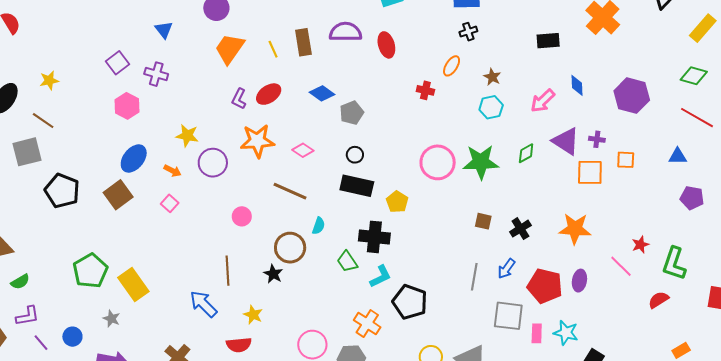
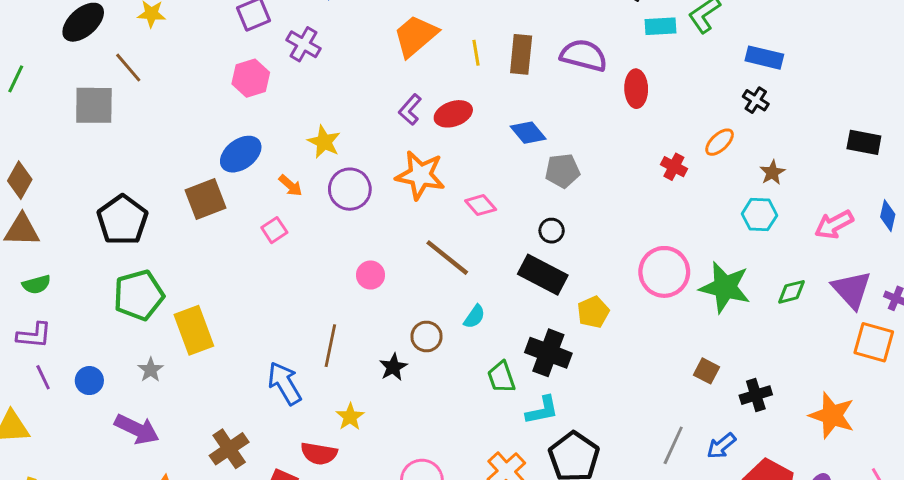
black cross: (468, 32) -> (756, 100), turned 36
black pentagon: (62, 191) -> (122, 220), moved
brown circle: (290, 248) -> (427, 336), size x0.7

